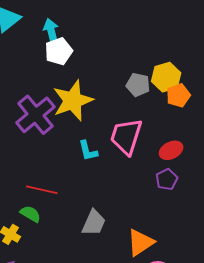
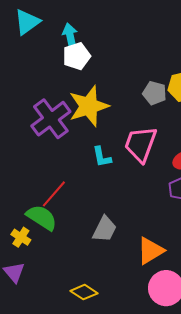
red line: (42, 190) -> (54, 194), turned -64
green semicircle: (30, 214) -> (42, 218), size x1.5

